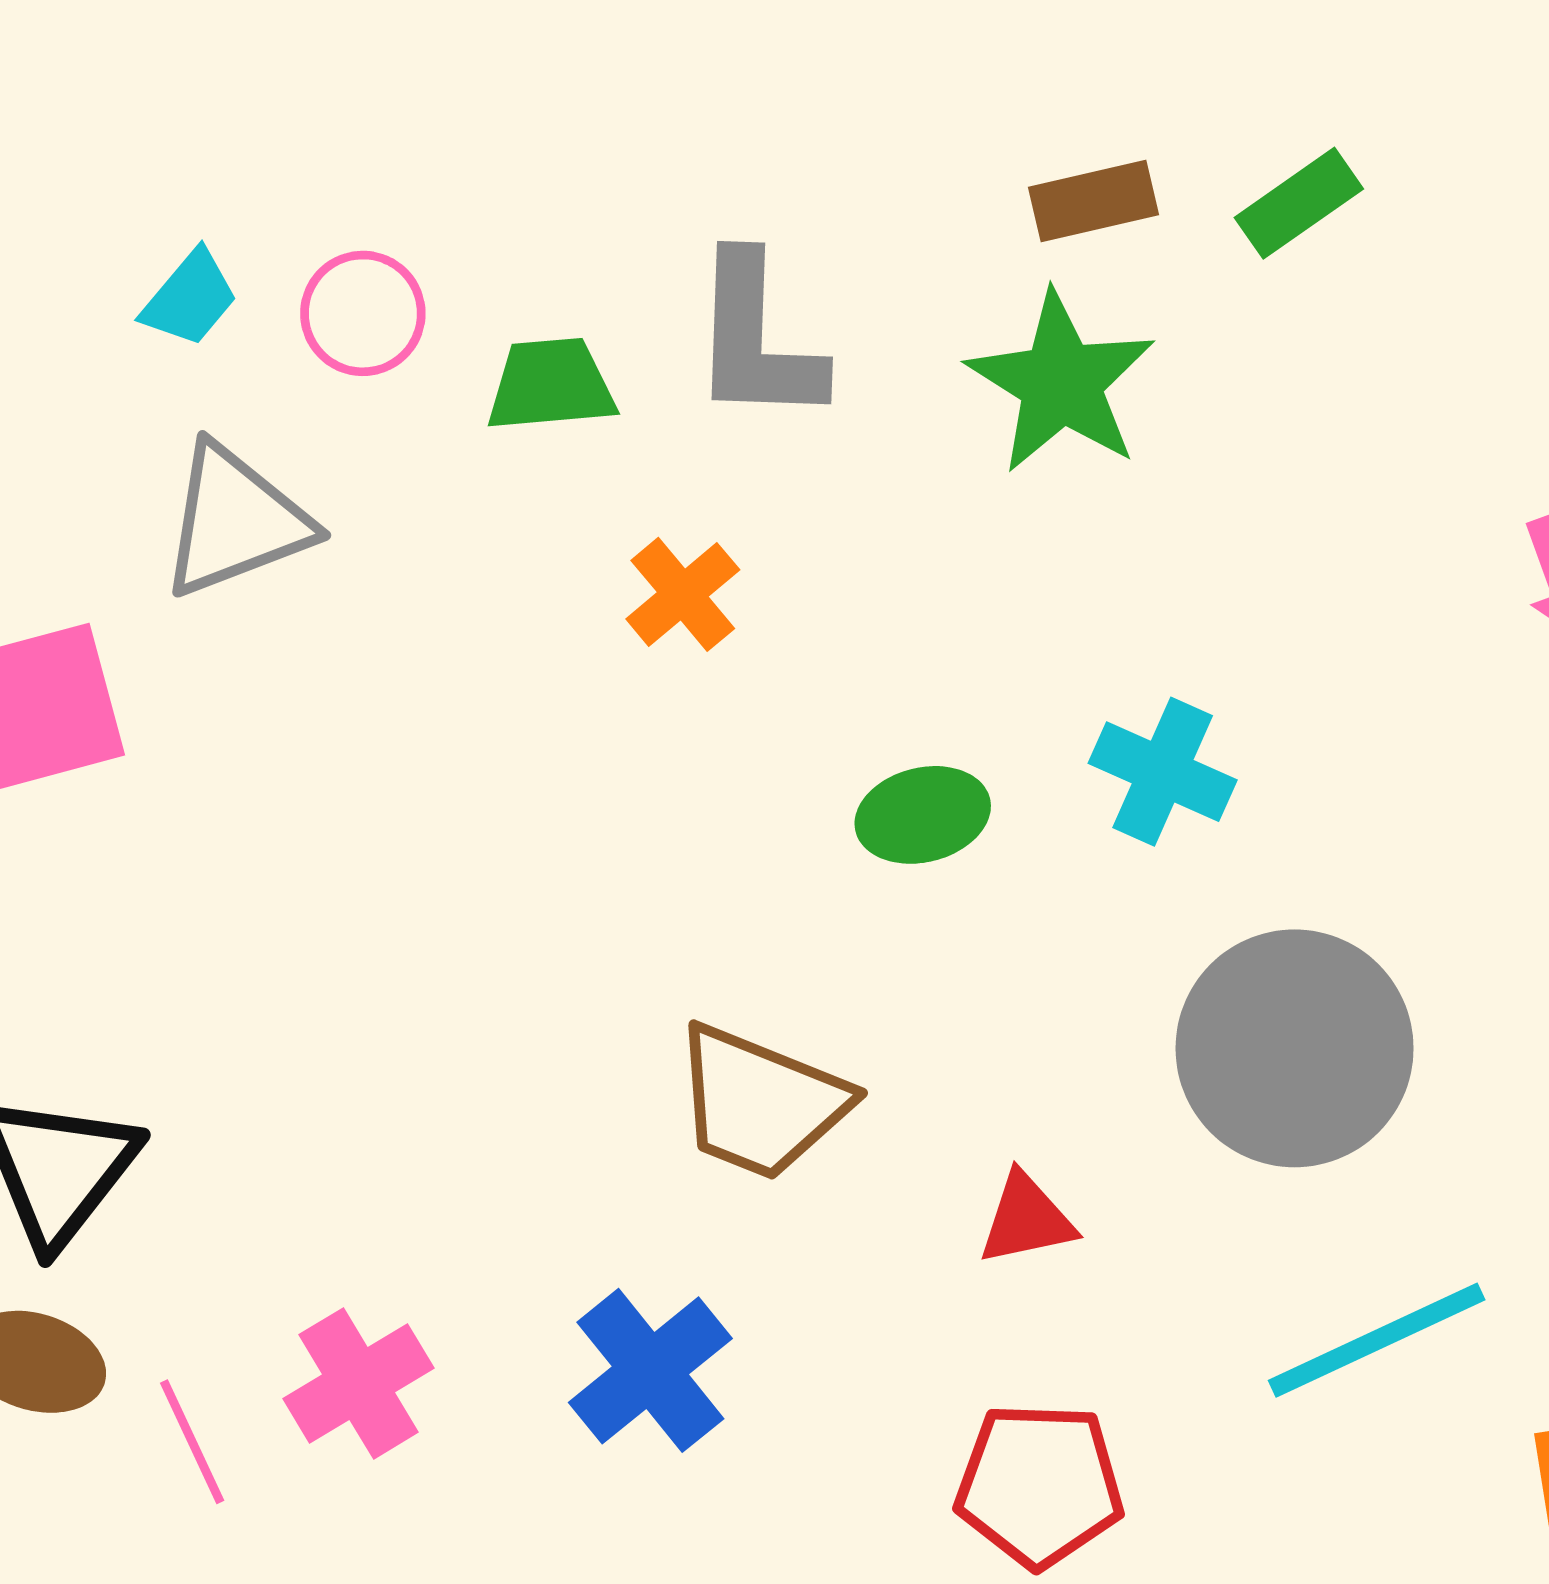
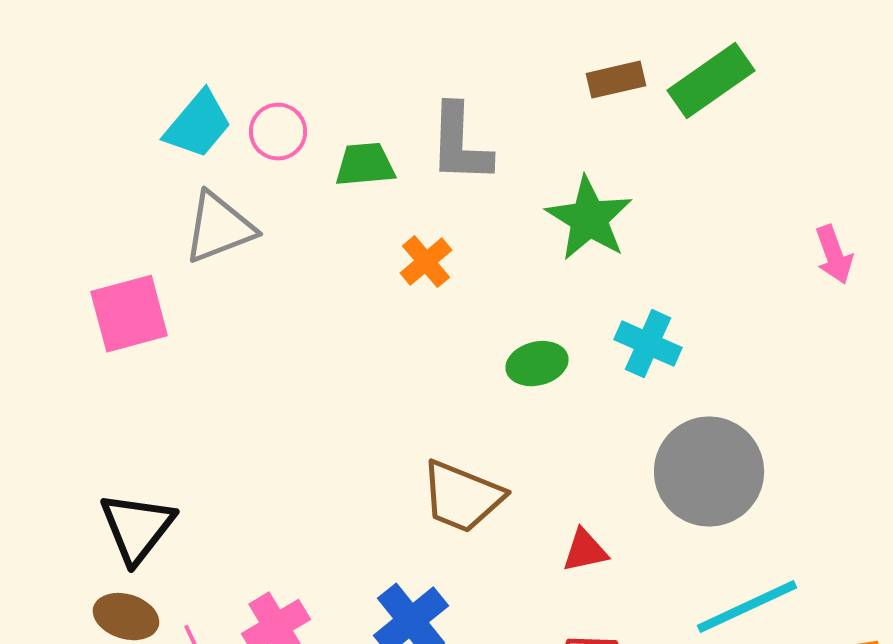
green rectangle: (1299, 203) -> (711, 81), size x1.5
cyan trapezoid: (190, 298) -> (198, 125), size x1.5
green star: (1061, 383) -> (589, 219), moved

